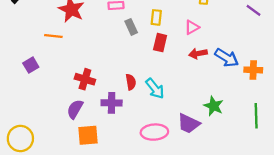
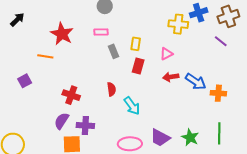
red semicircle: (131, 82) -> (111, 89), moved
purple cross: (112, 103) -> (85, 126), moved
green star: (214, 106) -> (190, 137), moved

